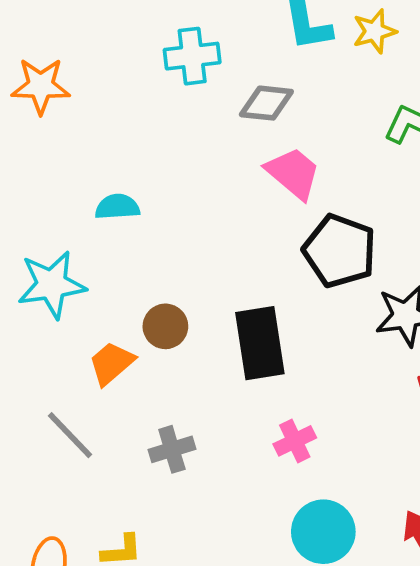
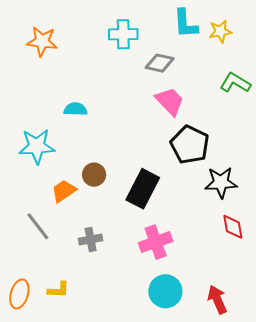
black rectangle: (260, 343) -> (143, 189), turned 30
pink cross: (295, 441) -> (156, 242), size x1.5

